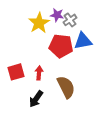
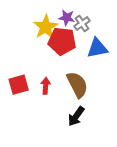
red pentagon: (61, 46) -> (62, 41), moved
brown semicircle: (66, 87) -> (77, 85), moved
black arrow: (36, 99) -> (76, 116), moved

